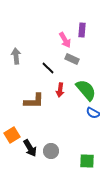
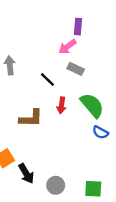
purple rectangle: (82, 30) -> (78, 27), moved
pink arrow: (65, 40) -> (67, 47), turned 84
gray circle: (51, 151) -> (56, 185), moved

